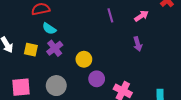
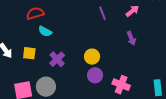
purple cross: (55, 48) -> (57, 59), moved
yellow circle: (84, 59) -> (92, 57), moved
gray circle: (56, 86) -> (46, 87), moved

